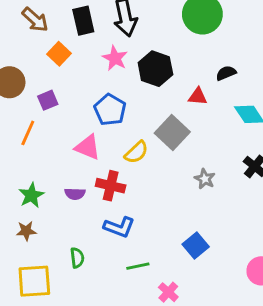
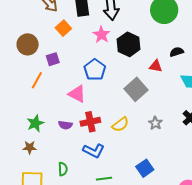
yellow semicircle: (136, 152) -> (120, 124), moved
red cross: (111, 186) -> (90, 122), turned -30

